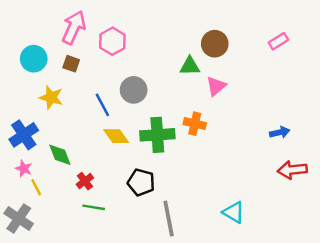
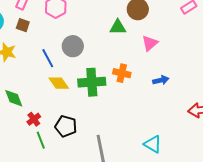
pink triangle: (216, 86) -> (150, 43), moved
blue arrow: (280, 132) -> (161, 80), moved
black pentagon: (141, 182) -> (66, 126), moved
green line: (94, 207) -> (41, 140), turned 60

